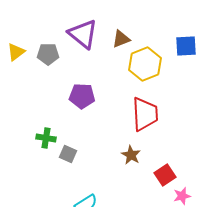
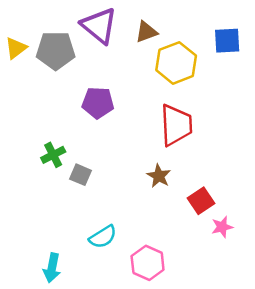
gray pentagon: (48, 54) -> (56, 51), size x1.4
green cross: (46, 138) -> (53, 155), turned -36

